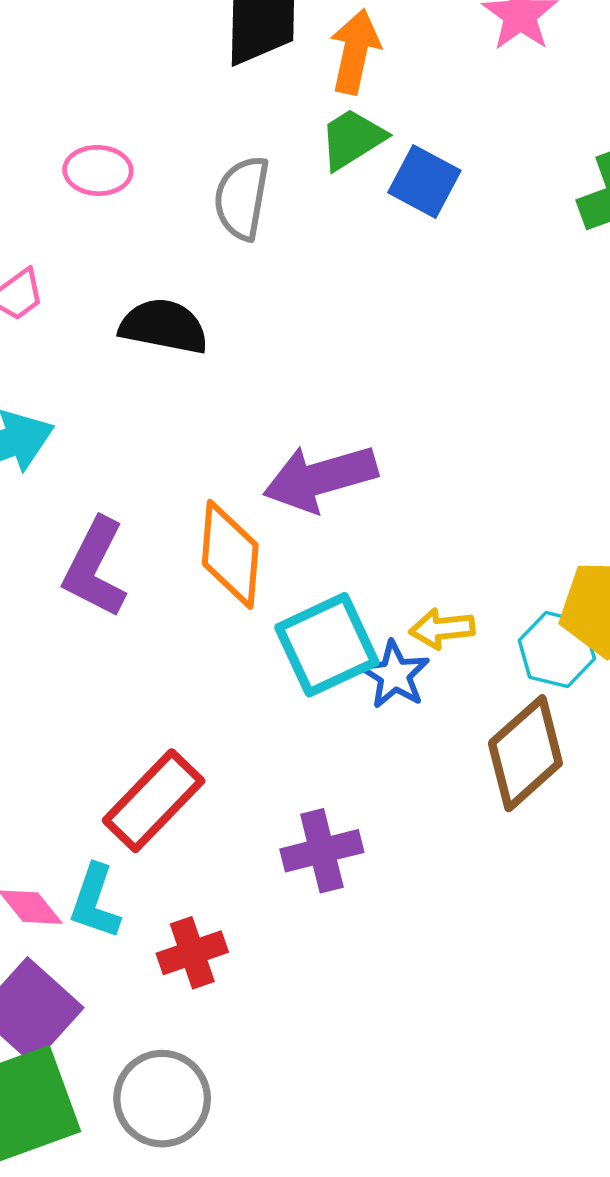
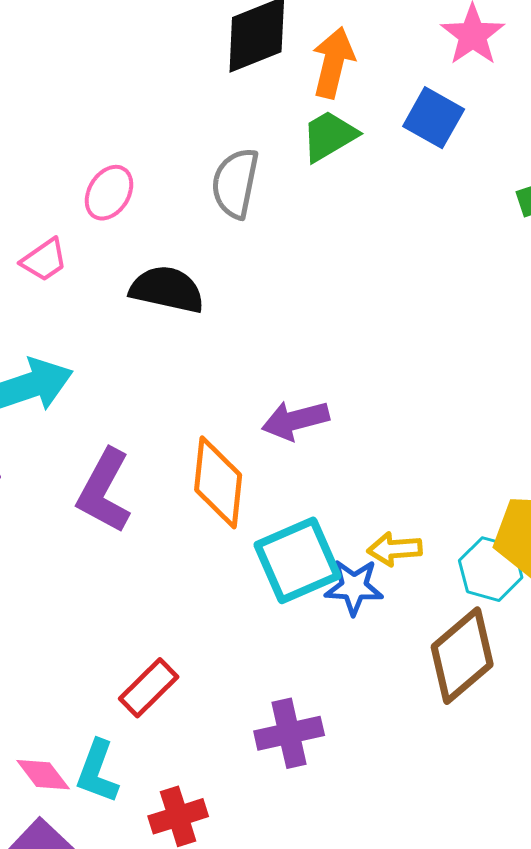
pink ellipse: (98, 170) -> (109, 193), moved, turned -62
blue square: (424, 181) -> (434, 118), moved
purple arrow: (320, 478) -> (295, 420), size x0.7
blue star: (395, 675) -> (354, 587), turned -30
red rectangle: (154, 801) -> (149, 688), size x0.7

